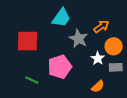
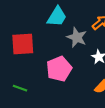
green line: (32, 80) -> (20, 88), moved

